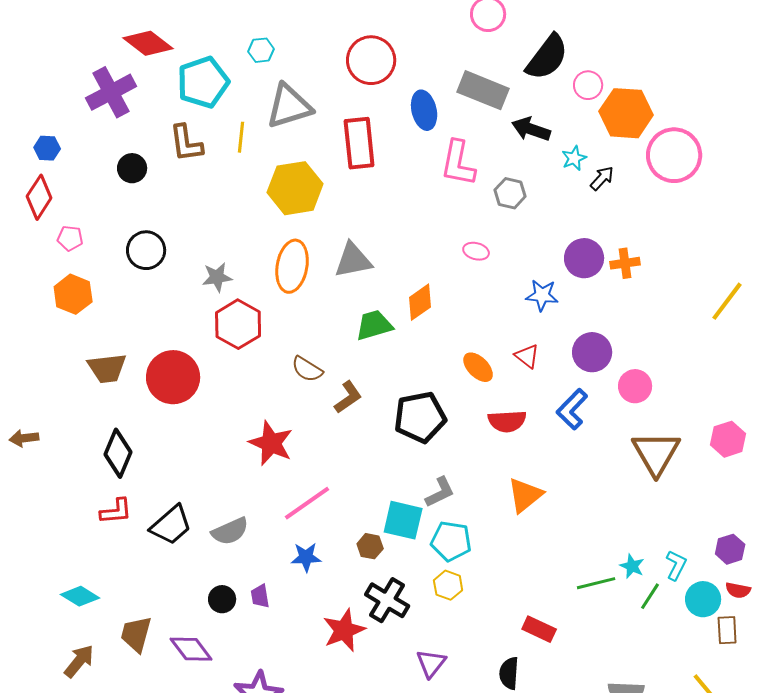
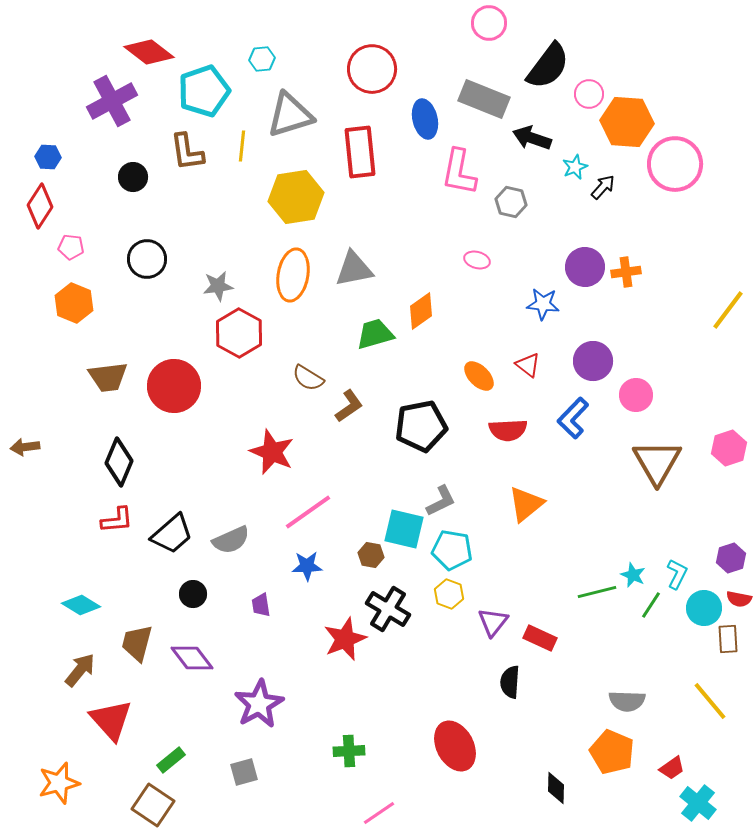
black circle: (222, 599) -> (193, 594), moved
purple triangle: (431, 663) -> (493, 622), moved

